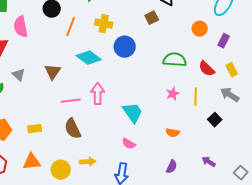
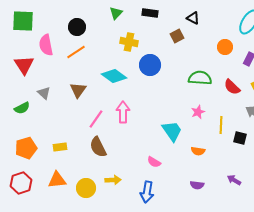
orange line: (71, 27) -> (76, 52), moved, turned 36
yellow line: (196, 97) -> (221, 125), moved
pink line: (71, 101) -> (96, 119), turned -48
cyan trapezoid: (133, 113) -> (172, 131), moved
black square: (215, 120) -> (240, 138), turned -32
purple semicircle: (172, 167) -> (197, 185), turned 72

